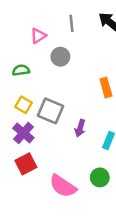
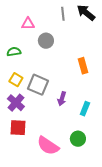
gray line: (71, 23) -> (63, 14), moved
pink triangle: (38, 36) -> (28, 24), turned 32
red square: (26, 164) -> (18, 128), turned 30

